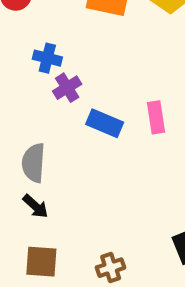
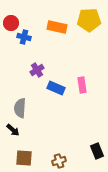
blue cross: (47, 58) -> (24, 37), moved
black arrow: (35, 206) -> (13, 130), moved

